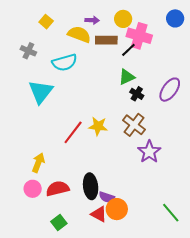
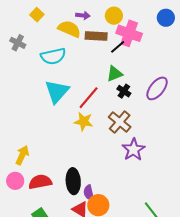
cyan triangle: (41, 92) -> (57, 91), moved
red line: (73, 132) -> (89, 98), moved
purple semicircle: (107, 197) -> (89, 193), turned 56

